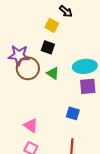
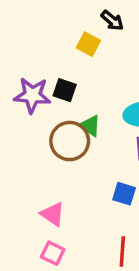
black square: (48, 47) -> (65, 90), moved
brown circle: (28, 68) -> (70, 141), moved

